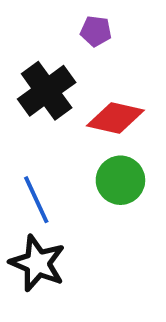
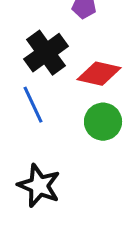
blue line: (36, 200) -> (33, 105), moved

